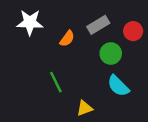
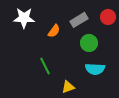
red circle: (133, 31) -> (108, 17), moved
cyan semicircle: (118, 86) -> (95, 69), turned -42

